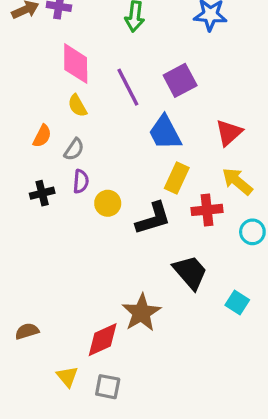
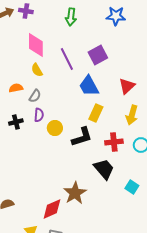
orange semicircle: (42, 136) -> (16, 88), turned -128
yellow arrow: (237, 181) -> (132, 115), turned -114
red cross: (207, 210) -> (114, 142), moved

